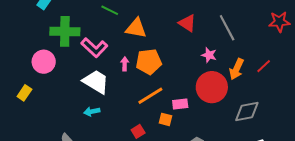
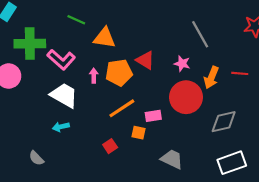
red triangle: (187, 23) -> (145, 60), moved
red line: (264, 66) -> (240, 73), turned 49

